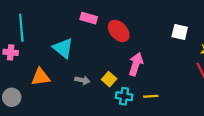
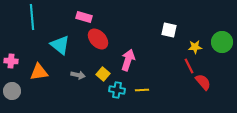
cyan line: (21, 28) -> (32, 17), moved
red ellipse: (119, 31) -> (98, 39), moved
pink cross: (11, 52) -> (11, 61), moved

